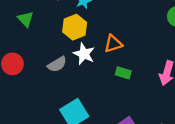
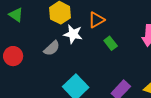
green rectangle: (123, 73) -> (111, 43), turned 48

